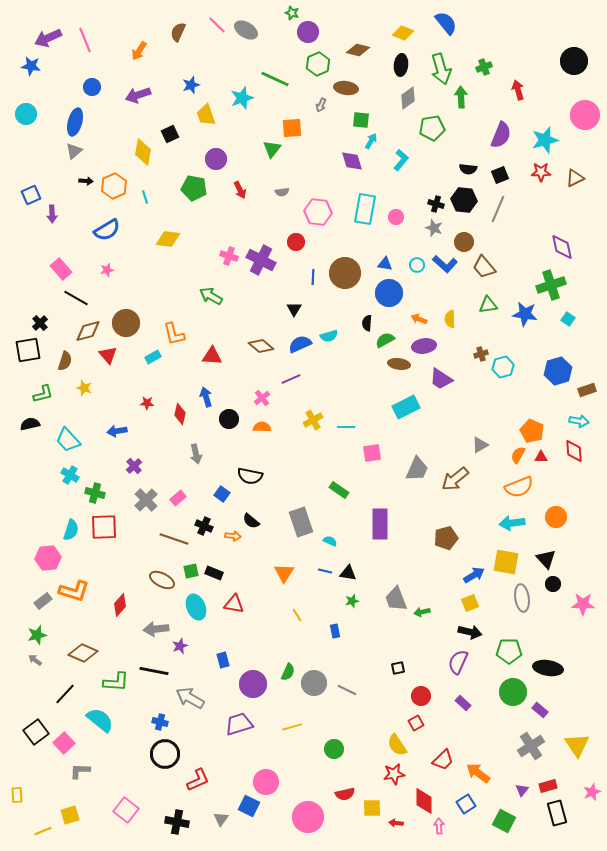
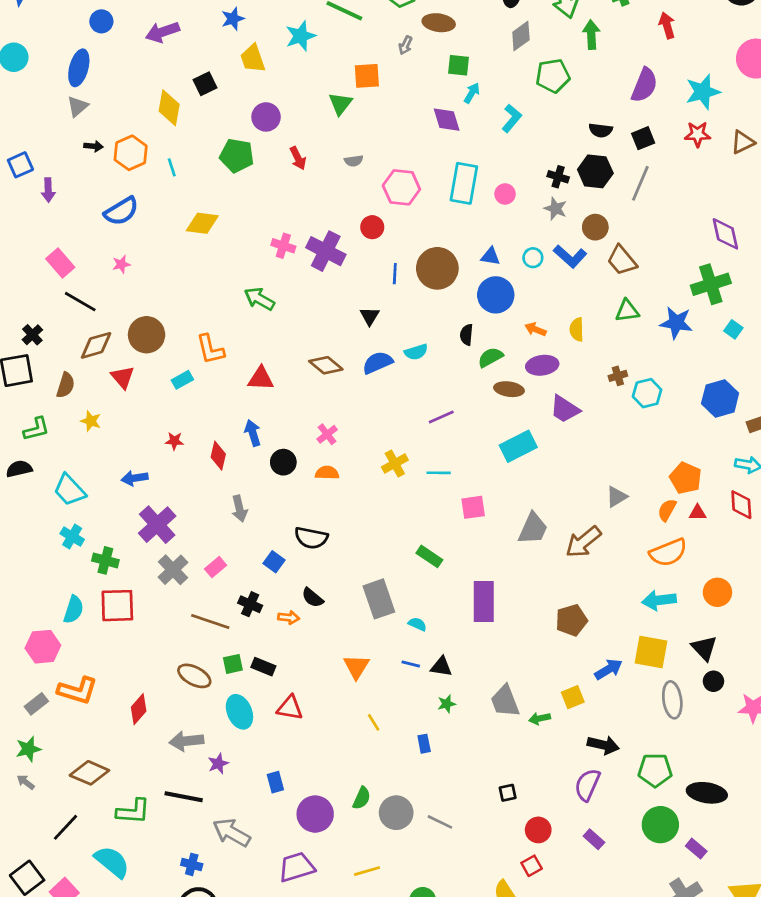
purple line: (291, 379) -> (441, 417), moved
purple cross: (134, 466) -> (157, 525), size x1.8
yellow square: (470, 603) -> (573, 697), moved

